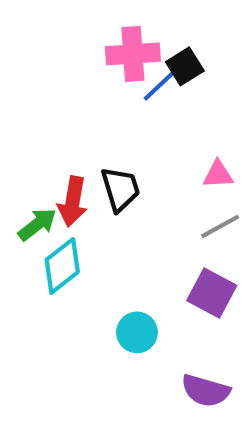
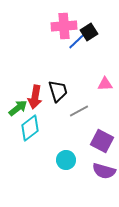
gray line: (220, 226) -> (79, 111), moved
purple semicircle: (206, 391) -> (104, 171), moved

